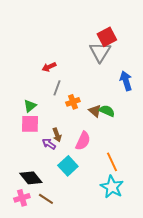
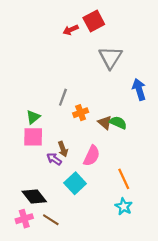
red square: (107, 37) -> (94, 21), moved
red arrow: (49, 67) -> (71, 30), moved
cyan star: (112, 187) -> (124, 207), size x0.7

